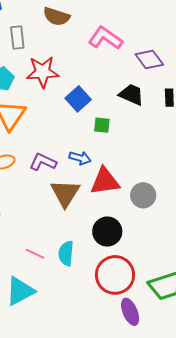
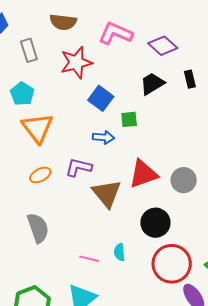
red star: (43, 72) -> (76, 63), moved
black trapezoid: (131, 95) -> (152, 84), turned -44
blue arrow: (80, 158) -> (103, 137), moved
cyan semicircle: (66, 253) -> (119, 252), size x0.7

